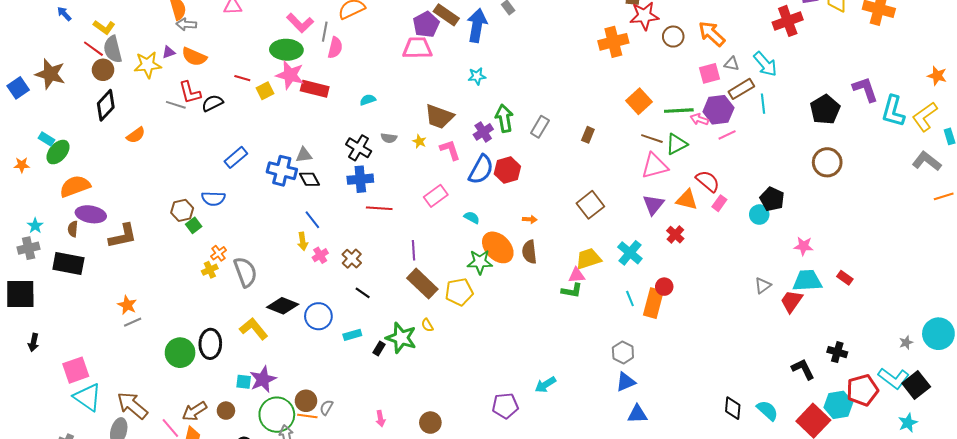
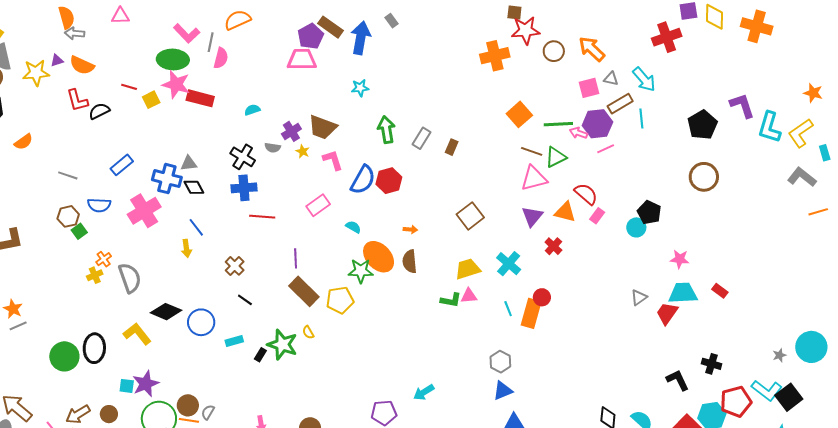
gray line: (176, 105) -> (68, 175), moved
purple cross: (483, 132) -> (291, 131), moved
brown rectangle: (588, 135) -> (452, 147), moved
pink cross: (320, 255) -> (144, 211), moved, size x2.0
pink triangle: (577, 275) -> (469, 296), moved

